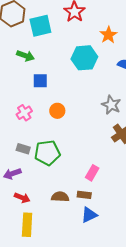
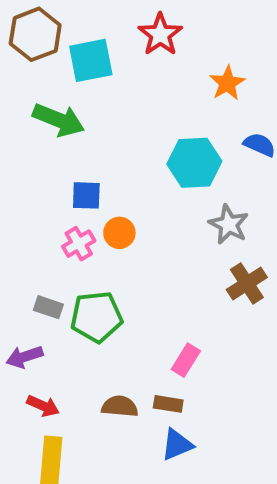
green arrow: (25, 56) -> (59, 120), size x1.4
cyan hexagon: (84, 58) -> (194, 163), moved
blue square: (40, 81) -> (86, 195), moved
pink cross: (24, 113) -> (79, 244), moved

